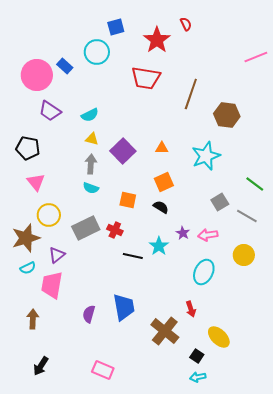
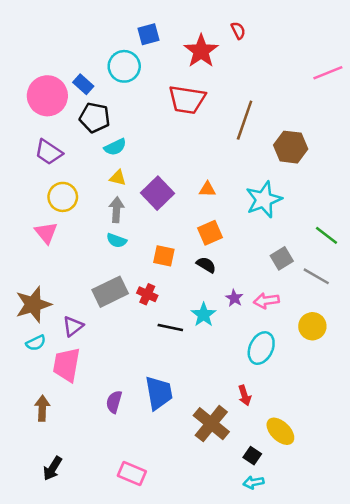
purple trapezoid: (50, 111) -> (49, 152), moved
black pentagon: (28, 148) -> (95, 118), moved
yellow circle: (49, 215) -> (63, 197), moved

